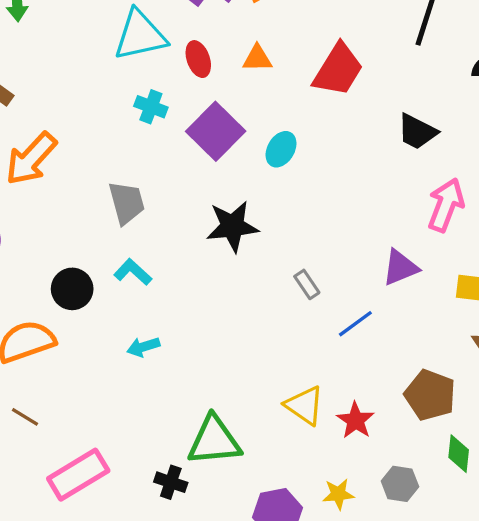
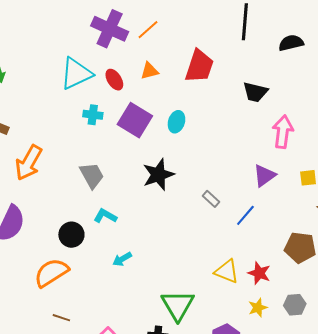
green triangle: (214, 441) -> (178, 305), turned -42
yellow star: (338, 494) -> (258, 308), moved

